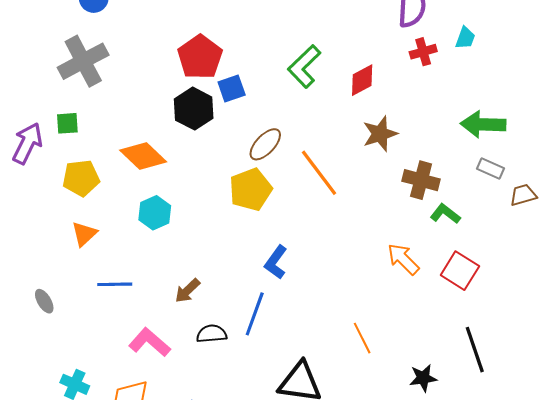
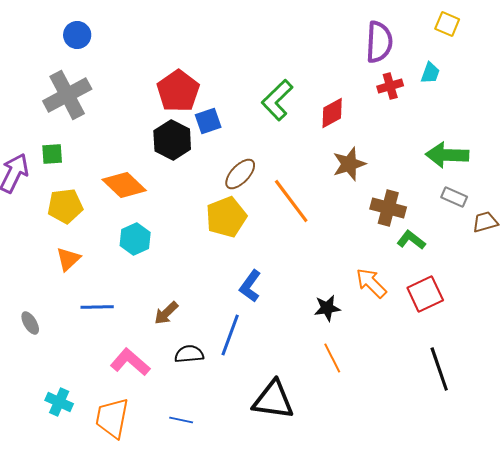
red square: (460, 271) -> (425, 294), turned 33
black star: (423, 378) -> (327, 308), moved

